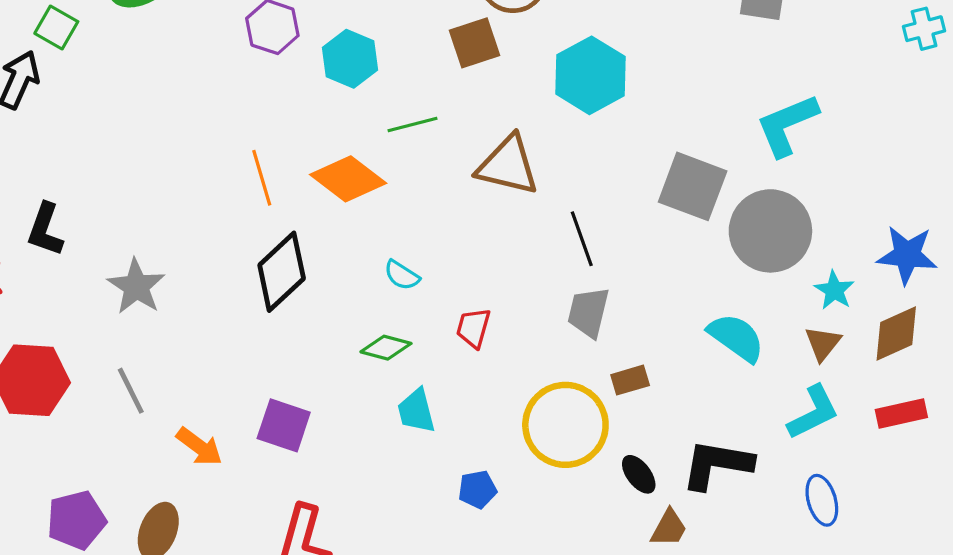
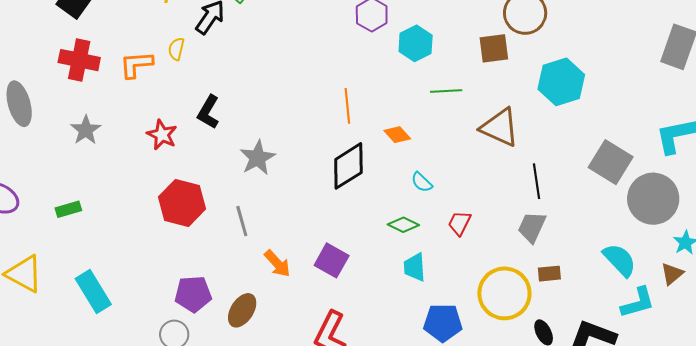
orange diamond: (348, 179) -> (397, 135), moved, size x0.6
cyan L-shape: (813, 412) -> (638, 303), moved
blue pentagon: (477, 489) -> (443, 323), size x1.6

